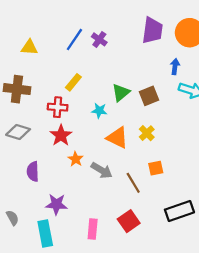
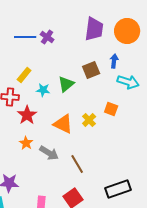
blue line: (74, 39) -> (25, 37), turned 55
brown square: (149, 96) -> (91, 70), moved
cyan star: (99, 111) -> (43, 90), moved
red star: (61, 135) -> (27, 115), moved
orange square: (156, 168) -> (111, 109), moved, turned 32

